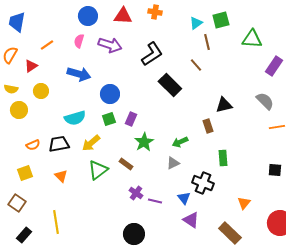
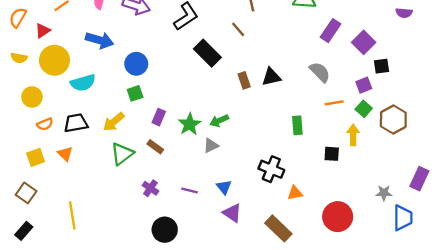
yellow circle: (41, 91) -> (54, 60), size x1.6
yellow circle: (19, 110) -> (32, 97), moved
cyan semicircle: (75, 118) -> (83, 83), moved
purple rectangle: (131, 119) -> (159, 117), moved
brown rectangle: (208, 126) -> (244, 80), moved
green star: (144, 142) -> (190, 124), moved
green rectangle: (223, 158) -> (297, 125), moved
orange triangle: (61, 176) -> (65, 154), moved
black cross: (203, 183) -> (271, 169), moved
purple cross: (136, 193) -> (150, 188), moved
orange triangle: (244, 203) -> (295, 193), turned 40
black rectangle: (24, 235) -> (24, 231), moved

